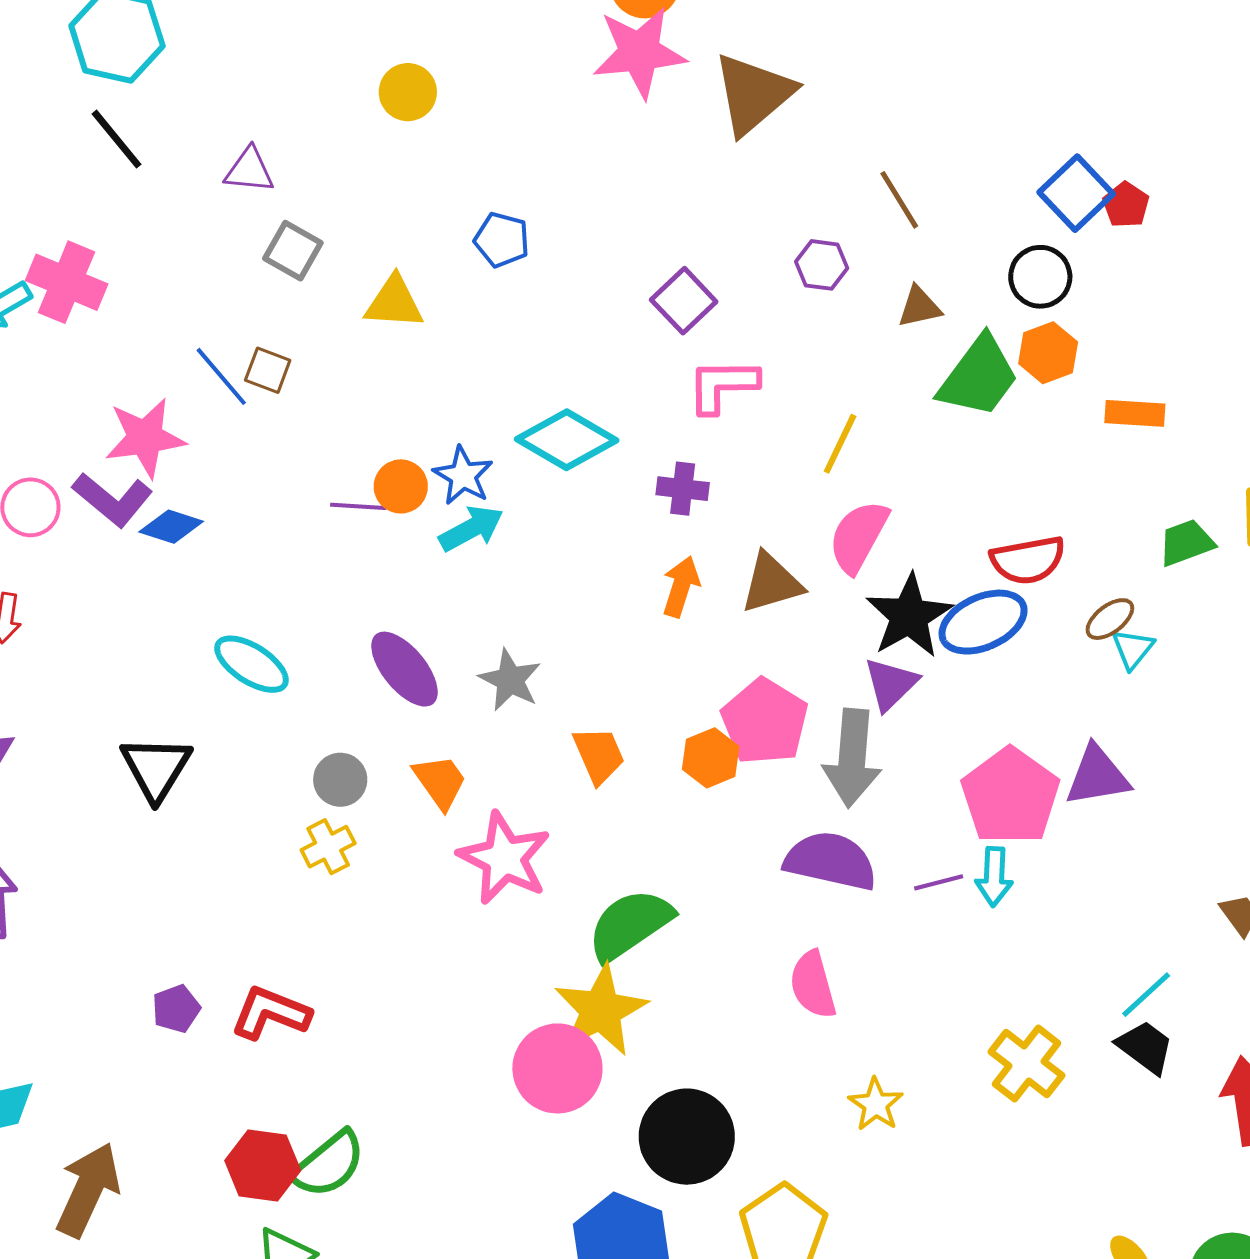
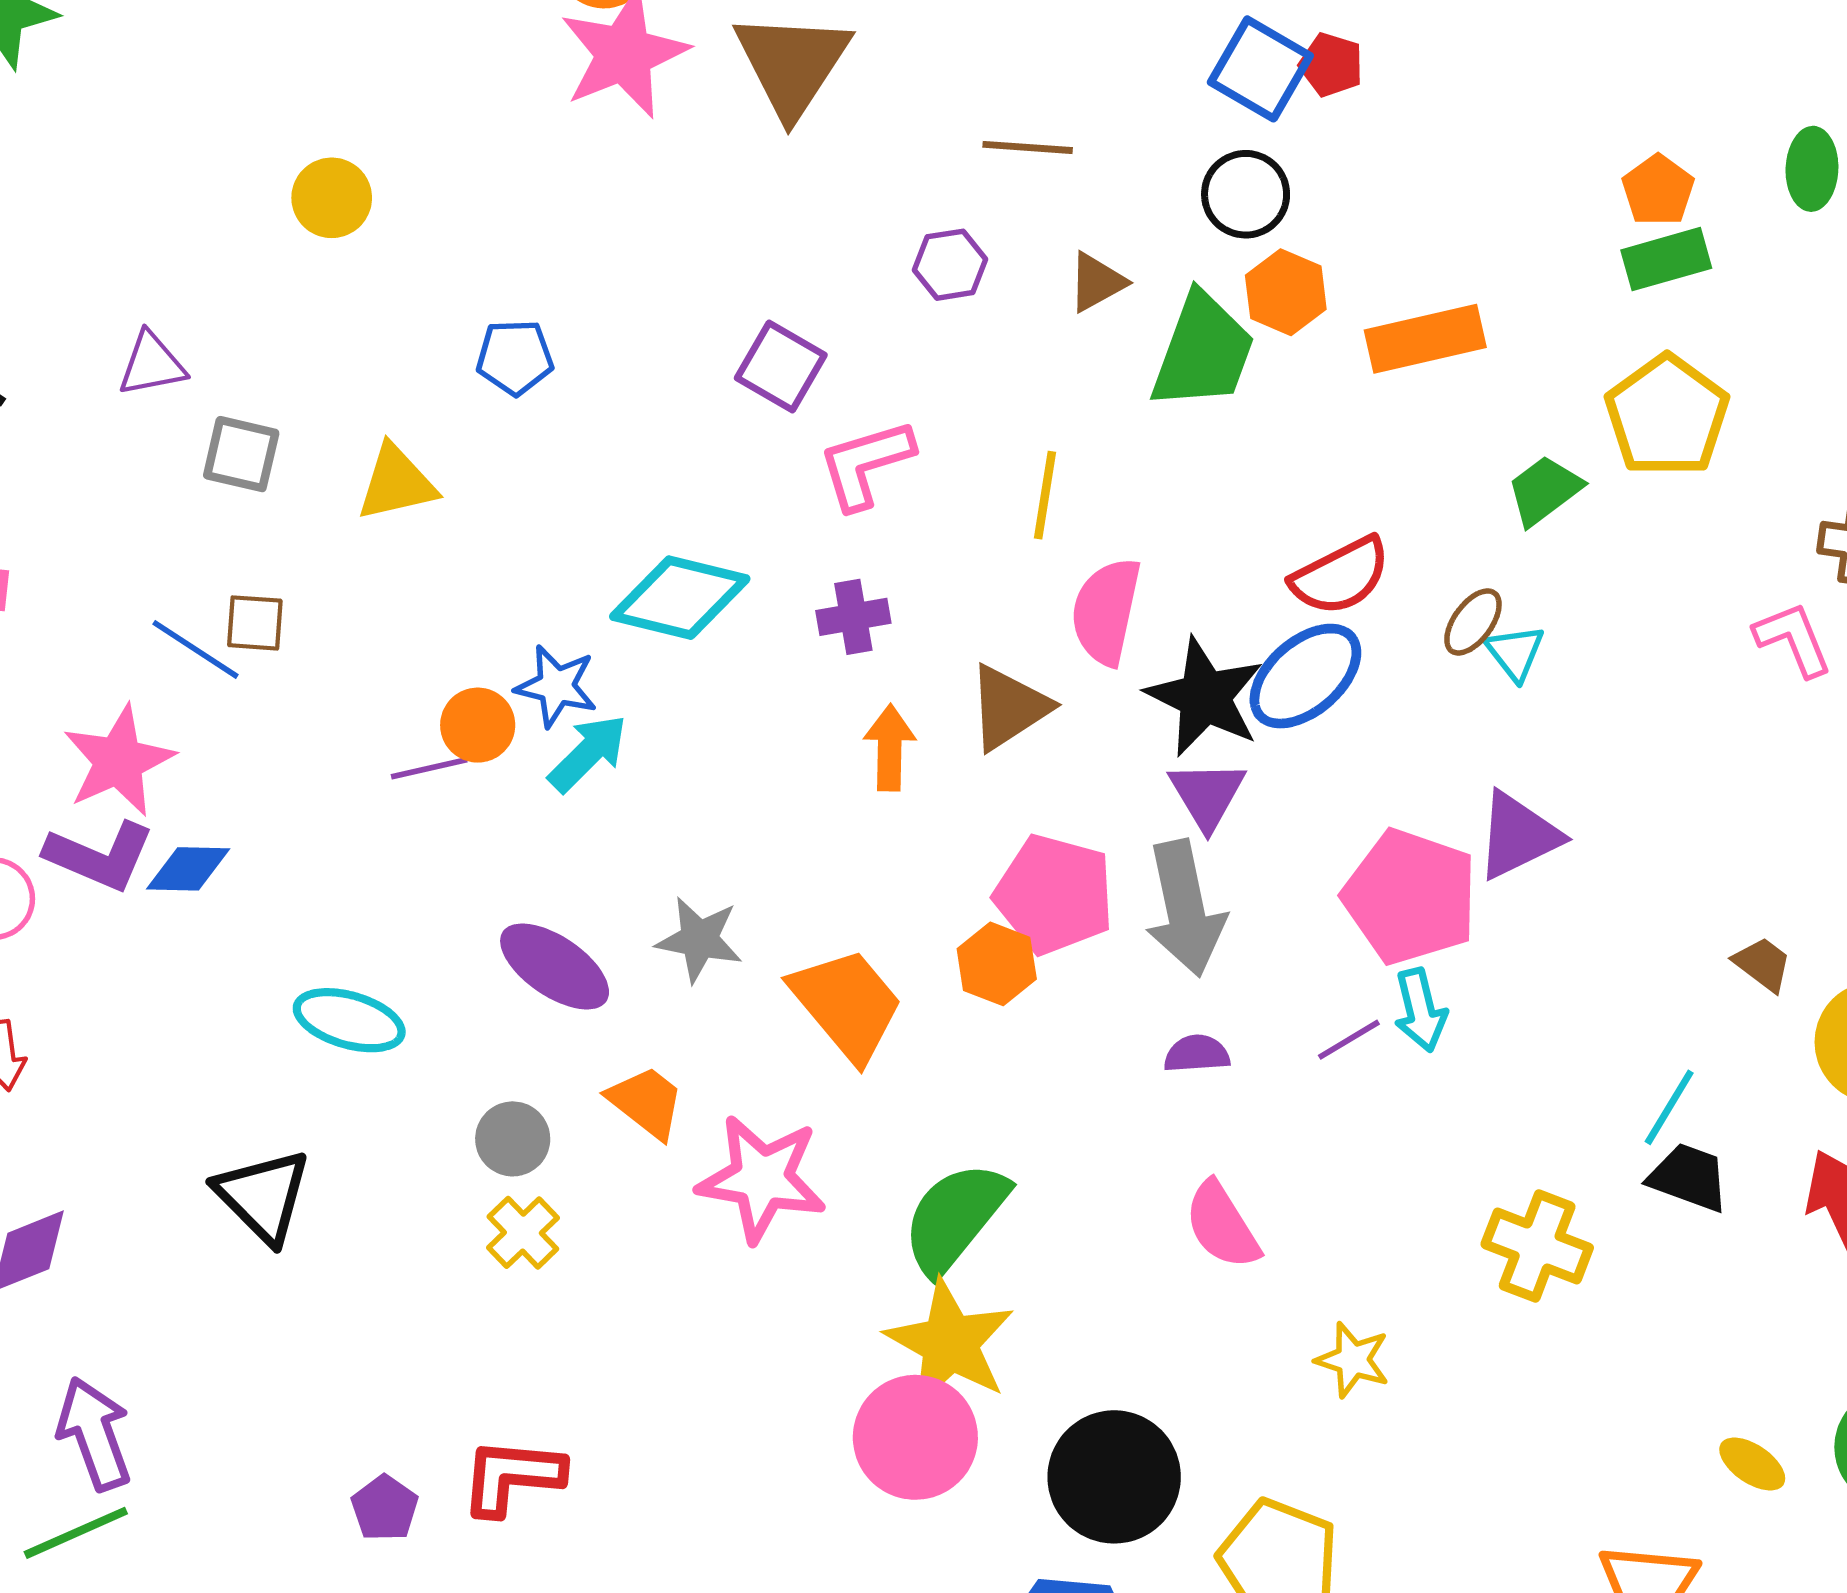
brown line: (899, 200) -> (1028, 147), turned -38
orange rectangle: (1135, 413) -> (1425, 339), size x1.4
orange trapezoid: (599, 755) -> (847, 1004), size x1.5
purple semicircle: (831, 861) -> (1197, 1054), size x0.5

